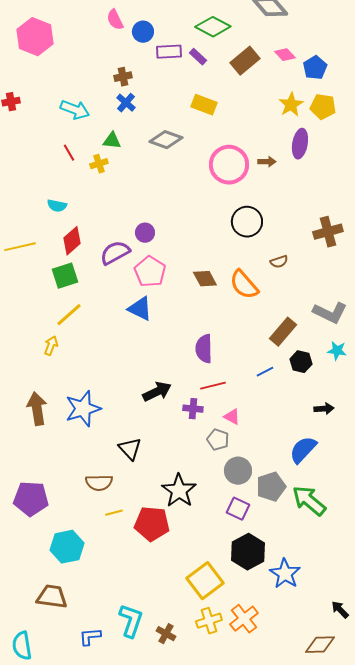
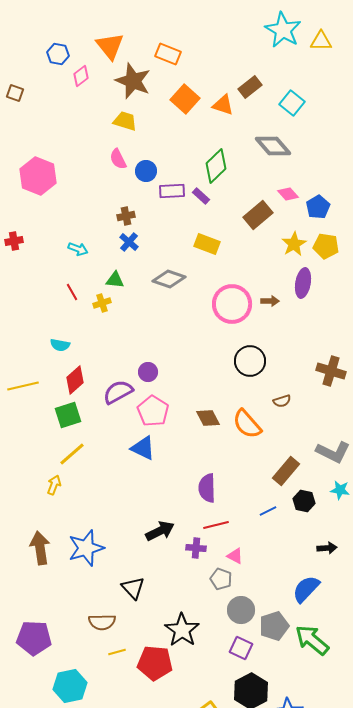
green diamond: (213, 27) -> (216, 166), turned -72
brown rectangle: (245, 61) -> (258, 215), moved
cyan arrow: (75, 110) -> (78, 249), size x0.7
brown cross: (328, 232) -> (331, 371), turned 32

